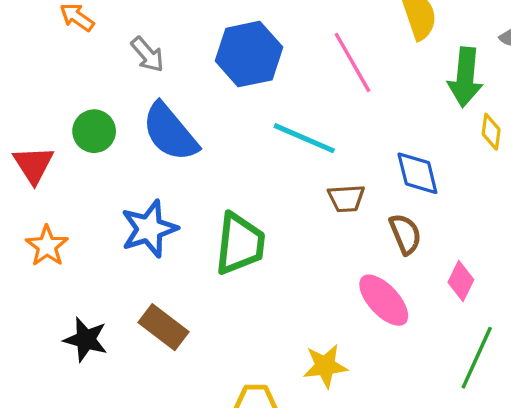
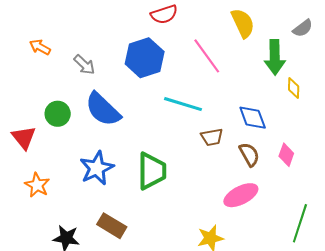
pink diamond: (461, 281) -> (286, 155), moved
pink ellipse: (384, 300) -> (241, 195), turned -68

